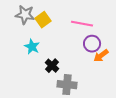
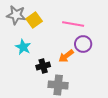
orange arrow: (101, 56) -> (66, 56), moved
black cross: (52, 66) -> (43, 66), turned 32

